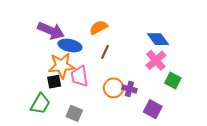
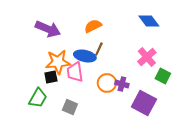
blue diamond: (158, 39) -> (149, 21), moved
blue ellipse: (70, 46) -> (85, 56), moved
purple square: (153, 109) -> (144, 103), size x1.4

